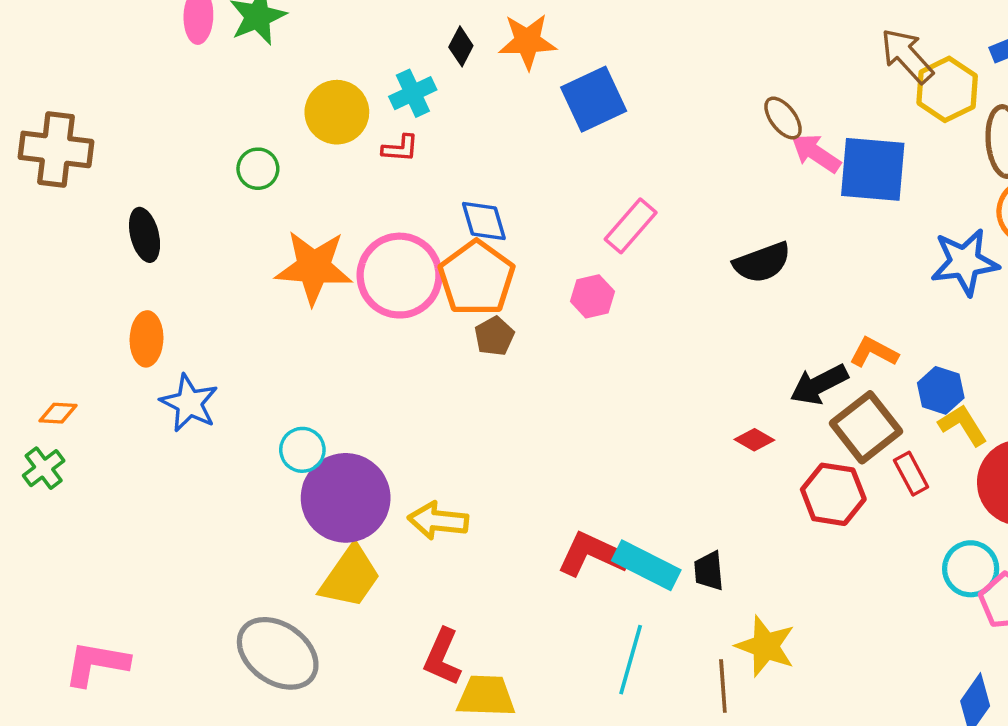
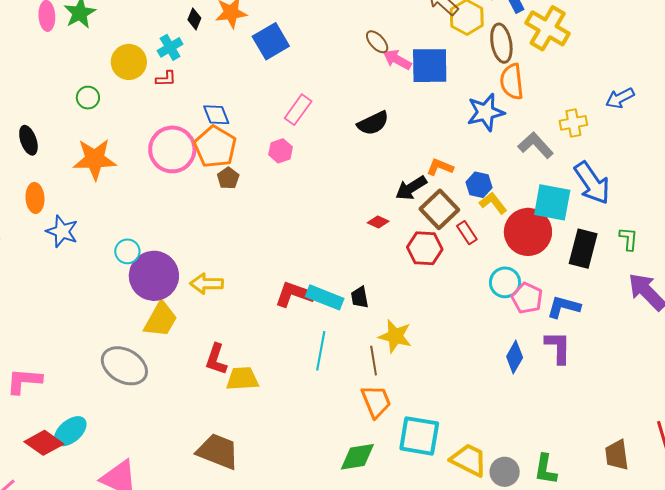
orange star: (314, 267) -> (95, 159), moved

